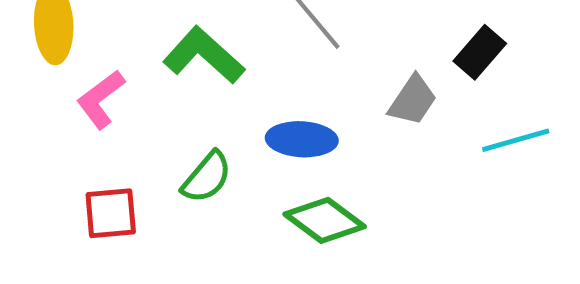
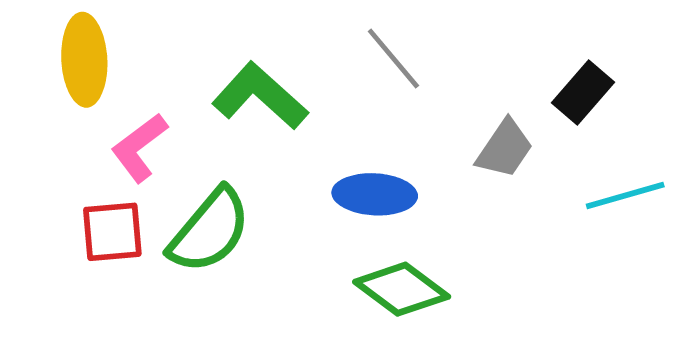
green semicircle: (207, 177) -> (210, 231), moved, size x1.4
red square: (111, 213) -> (112, 232), moved

